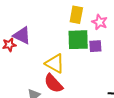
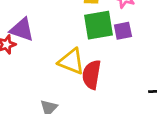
red semicircle: (53, 83) -> (92, 75), moved, turned 60

